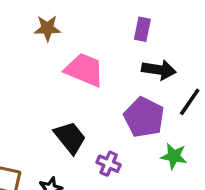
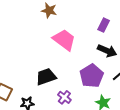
black trapezoid: (70, 138) -> (46, 77), turned -85

